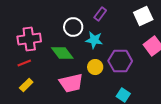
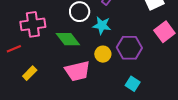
red line: (24, 63) -> (14, 49), moved

